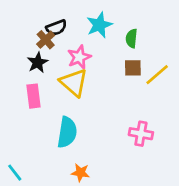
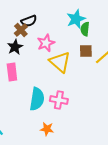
cyan star: (99, 25) -> (76, 19), moved
yellow triangle: (74, 83) -> (60, 62), moved
pink cross: (141, 134) -> (59, 100), moved

